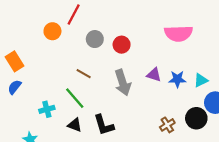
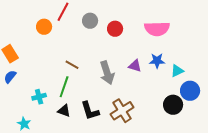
gray circle: (95, 39) -> (90, 21), moved
red circle: (122, 45) -> (115, 29), moved
blue star: (177, 79) -> (157, 61), moved
green line: (75, 98) -> (64, 87), turned 60
brown cross: (167, 125) -> (122, 111), moved, size x1.6

